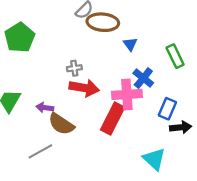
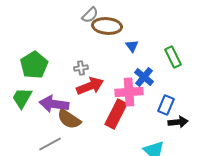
green pentagon: (20, 38) -> (34, 65), moved
red arrow: (84, 88) -> (90, 86), turned -32
purple arrow: (45, 108) -> (54, 104), size x1.8

